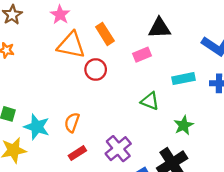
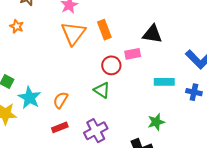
orange triangle: (71, 45) -> (73, 33), turned 44
red circle: (96, 70) -> (111, 65), moved
green triangle: (150, 101) -> (102, 90), moved

